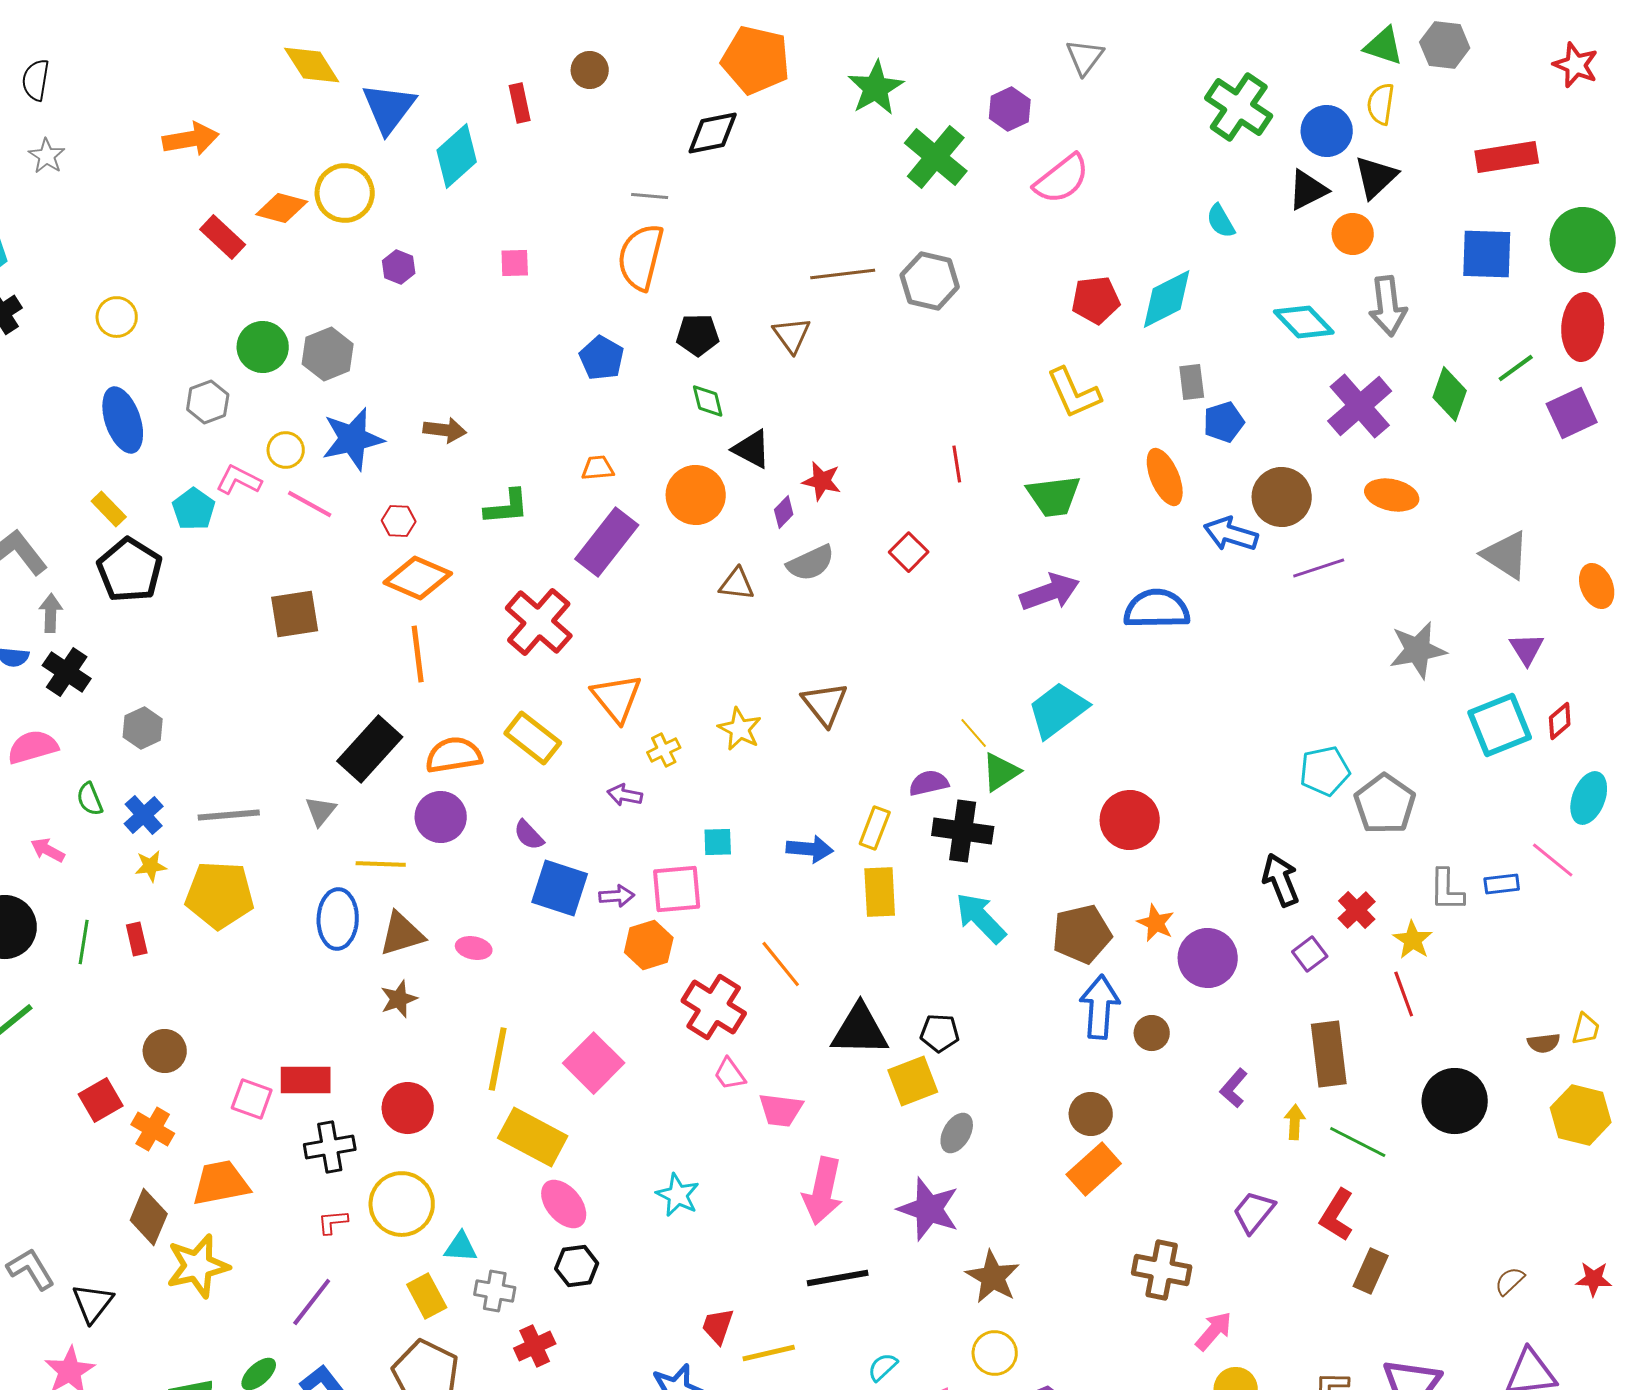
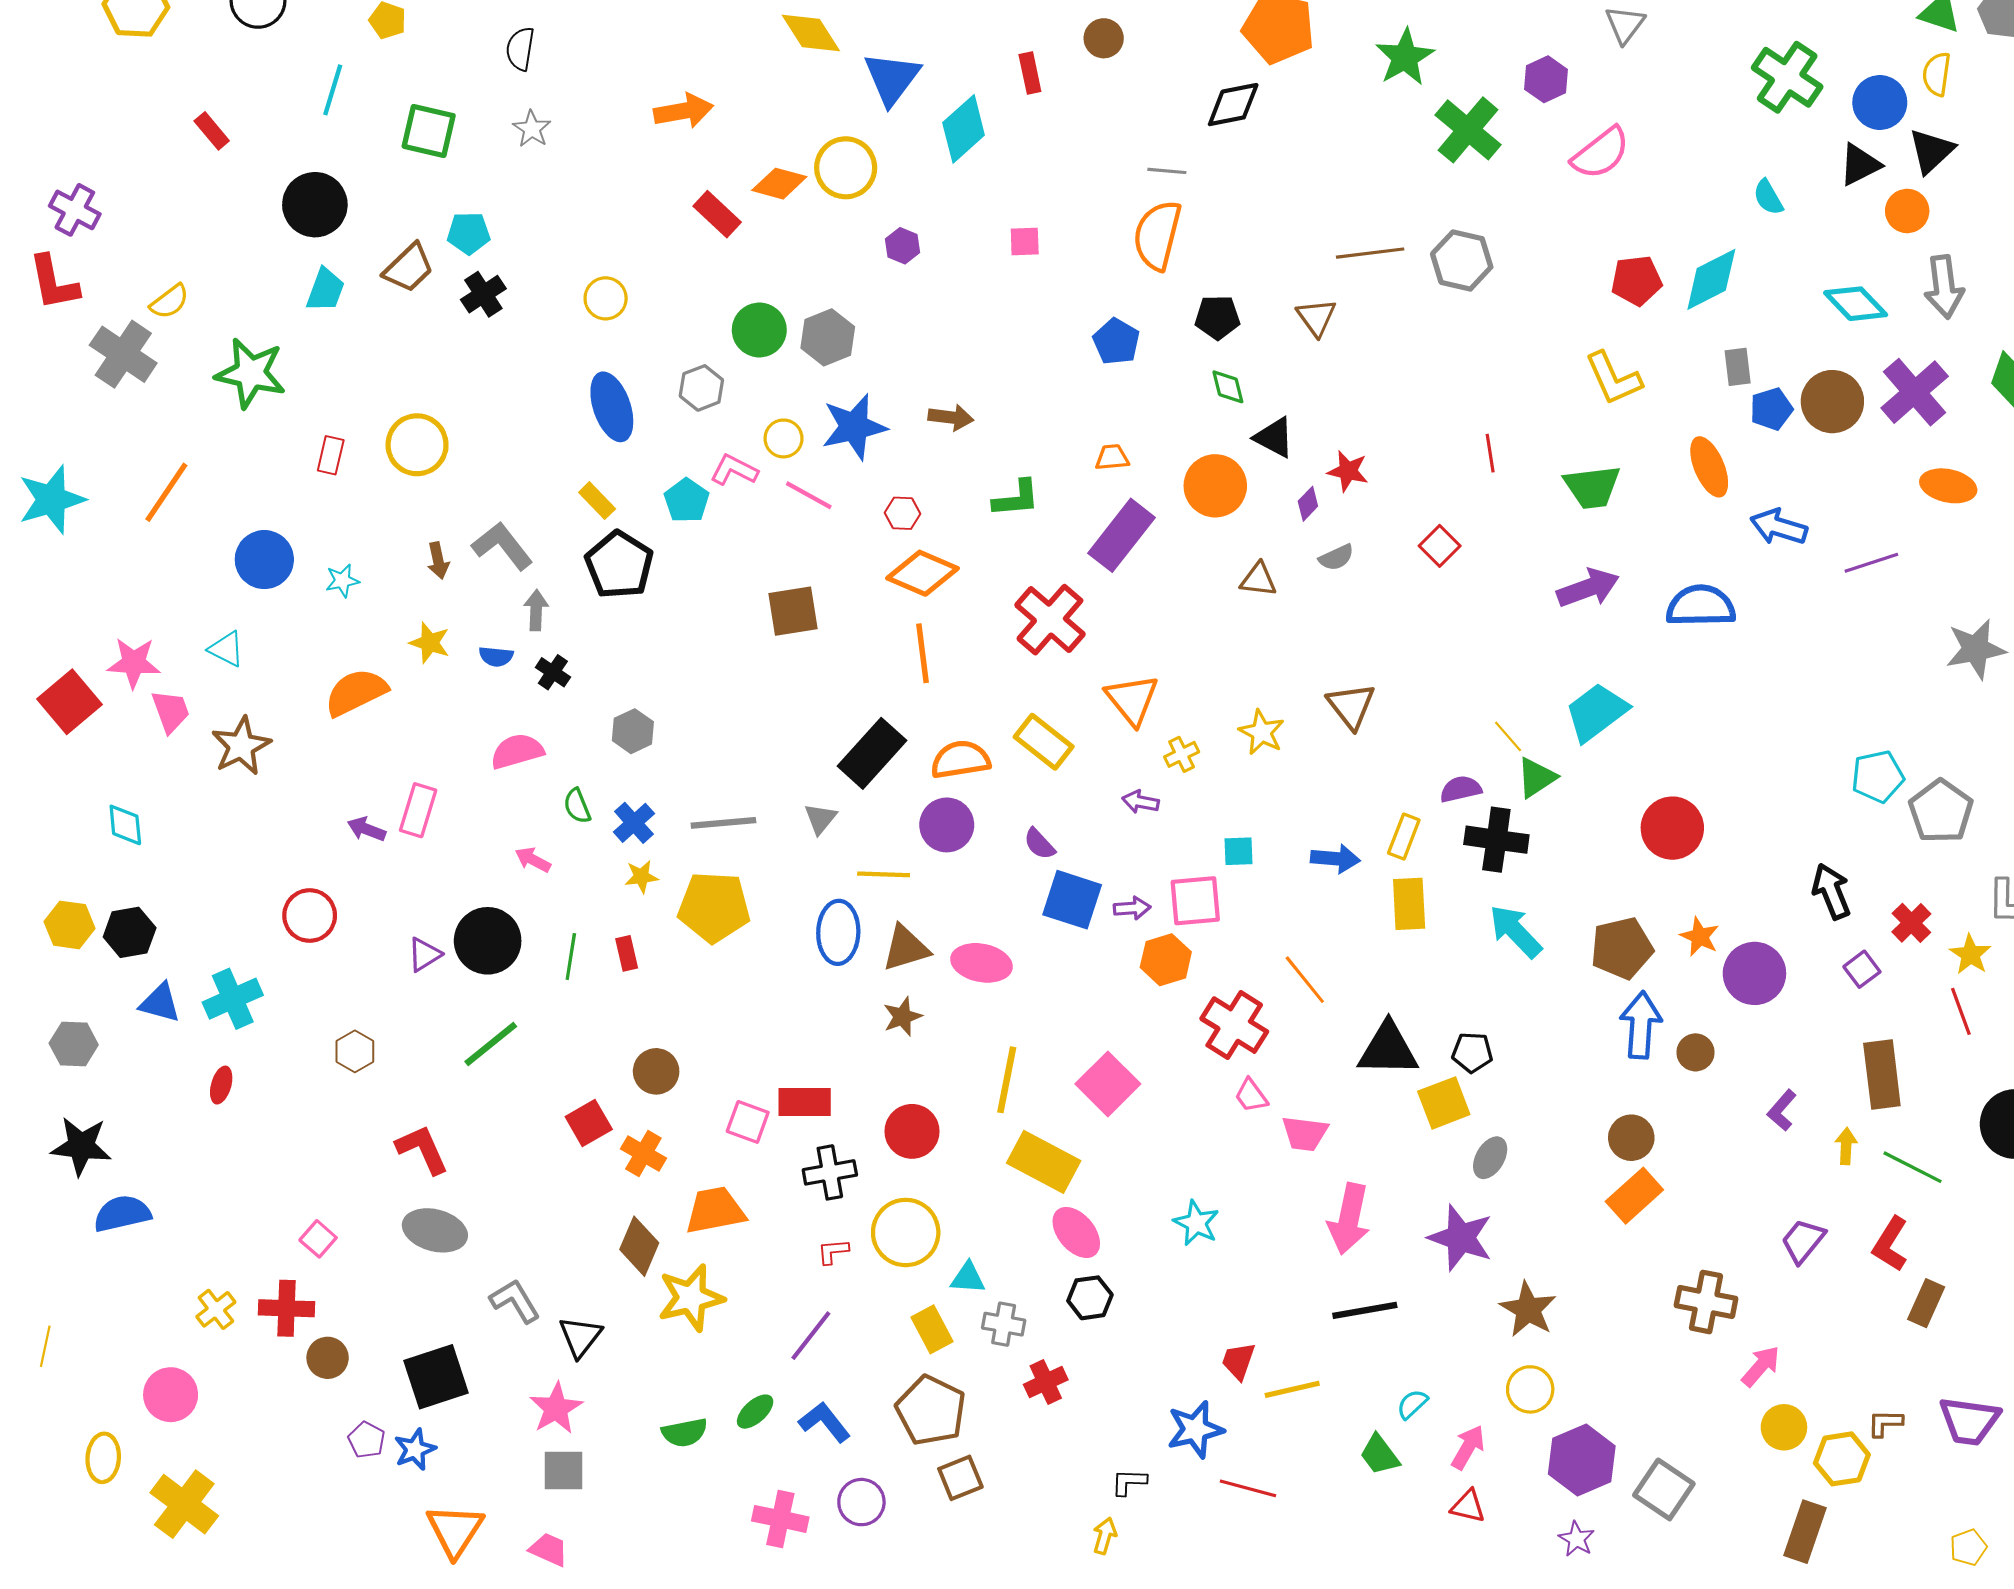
brown circle: (1282, 497) -> (1832, 402), moved
gray semicircle: (811, 563) -> (1336, 557), size x0.7
black cross: (67, 672) -> (553, 672), size x0.7
pink ellipse: (474, 948) -> (981, 963), size x1.6

